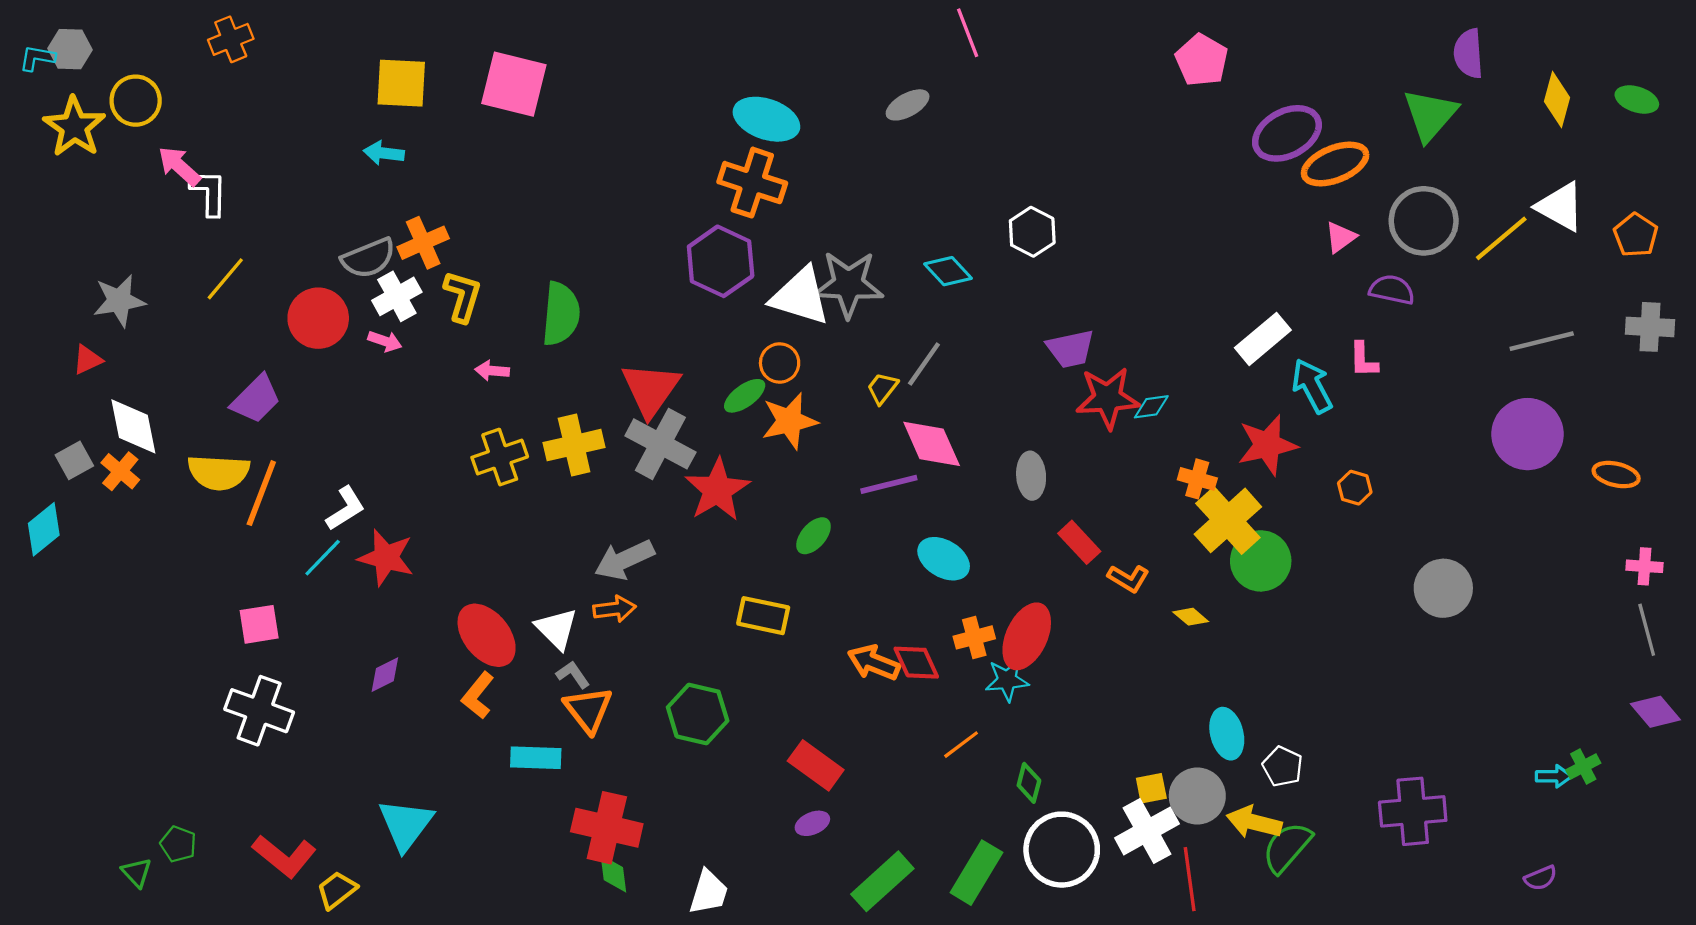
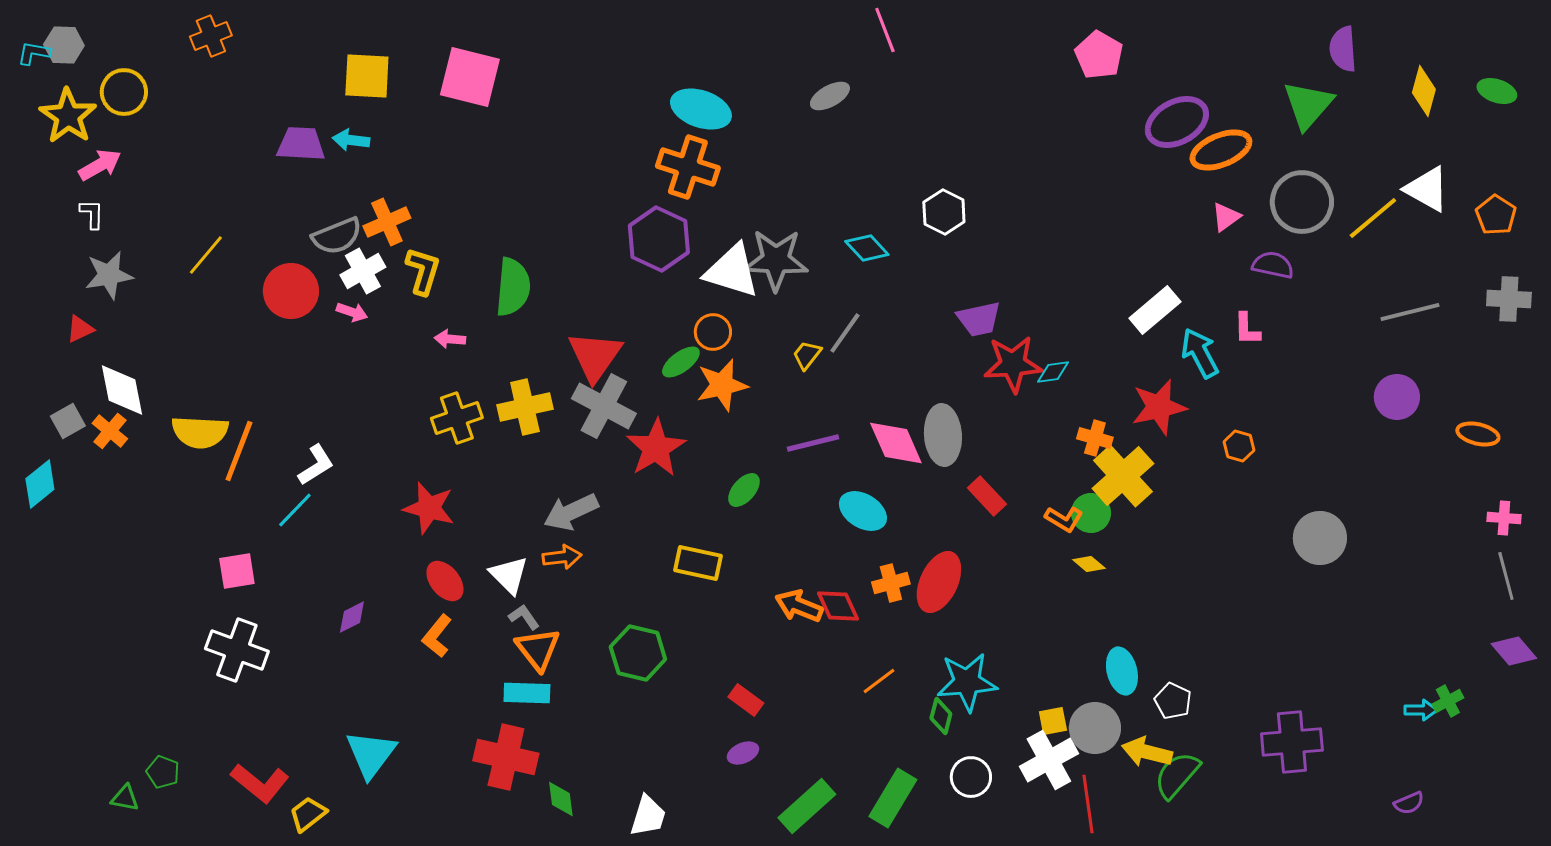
pink arrow: (179, 166) -> (100, 165), moved, turned 108
white L-shape: (209, 192) -> (92, 214), moved, size x0.7
purple trapezoid: (256, 399) -> (301, 144), moved, turned -132
purple circle: (1527, 434) -> (1397, 397), size x0.7
pink diamond: (932, 444) -> (896, 443), moved
gray ellipse: (1031, 476) -> (943, 435), size x1.4
red star: (386, 558) -> (429, 508), moved
green circle: (1261, 561) -> (1091, 513), moved, size x0.7
orange L-shape: (1128, 578) -> (1064, 519), moved
red ellipse: (487, 635) -> (445, 581), size x0.7
cyan star: (1007, 680) -> (967, 682), moved, size x1.5
cyan rectangle: (536, 758) -> (527, 693), moved
red rectangle: (816, 765) -> (746, 700), size x0.7
red cross: (607, 828) -> (506, 757), moved
white circle: (1062, 850) -> (971, 777), size x0.6
green triangle: (137, 873) -> (125, 798), turned -36

